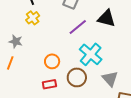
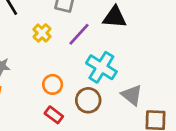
yellow cross: (33, 18) -> (42, 33), moved
red rectangle: (49, 84) -> (54, 115), turned 56

